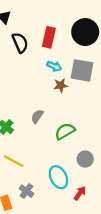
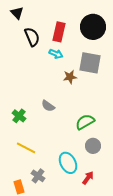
cyan arrow: (54, 66) -> (56, 54), moved
gray semicircle: (37, 116) -> (48, 106), turned -88
green semicircle: (65, 131) -> (85, 122), moved

